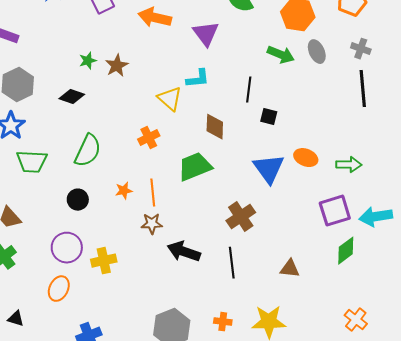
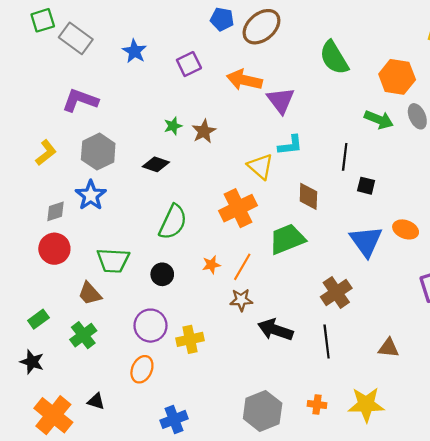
purple triangle: (206, 34) -> (281, 100), moved
orange cross: (149, 138) -> (238, 208), size x1.6
green trapezoid: (32, 162) -> (113, 260), moved
orange line: (153, 193) -> (242, 267), turned 36

